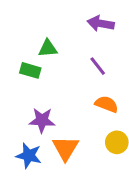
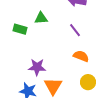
green rectangle: (30, 70) -> (20, 29), moved

